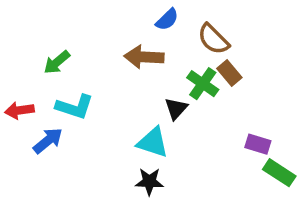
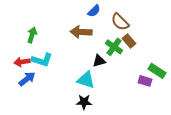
green arrow: (57, 62) -> (32, 35), turned 147
black triangle: (176, 109) -> (99, 61), turned 32
red arrow: (19, 110) -> (22, 62), moved
green rectangle: (279, 173) -> (157, 71), moved

